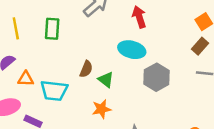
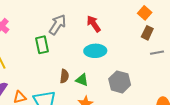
green rectangle: (52, 29) -> (42, 45), moved
gray hexagon: (156, 77) -> (120, 82), moved

